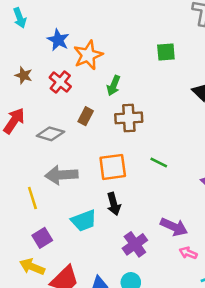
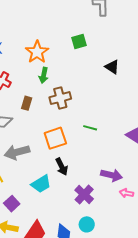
orange star: (88, 55) -> (37, 52), moved

